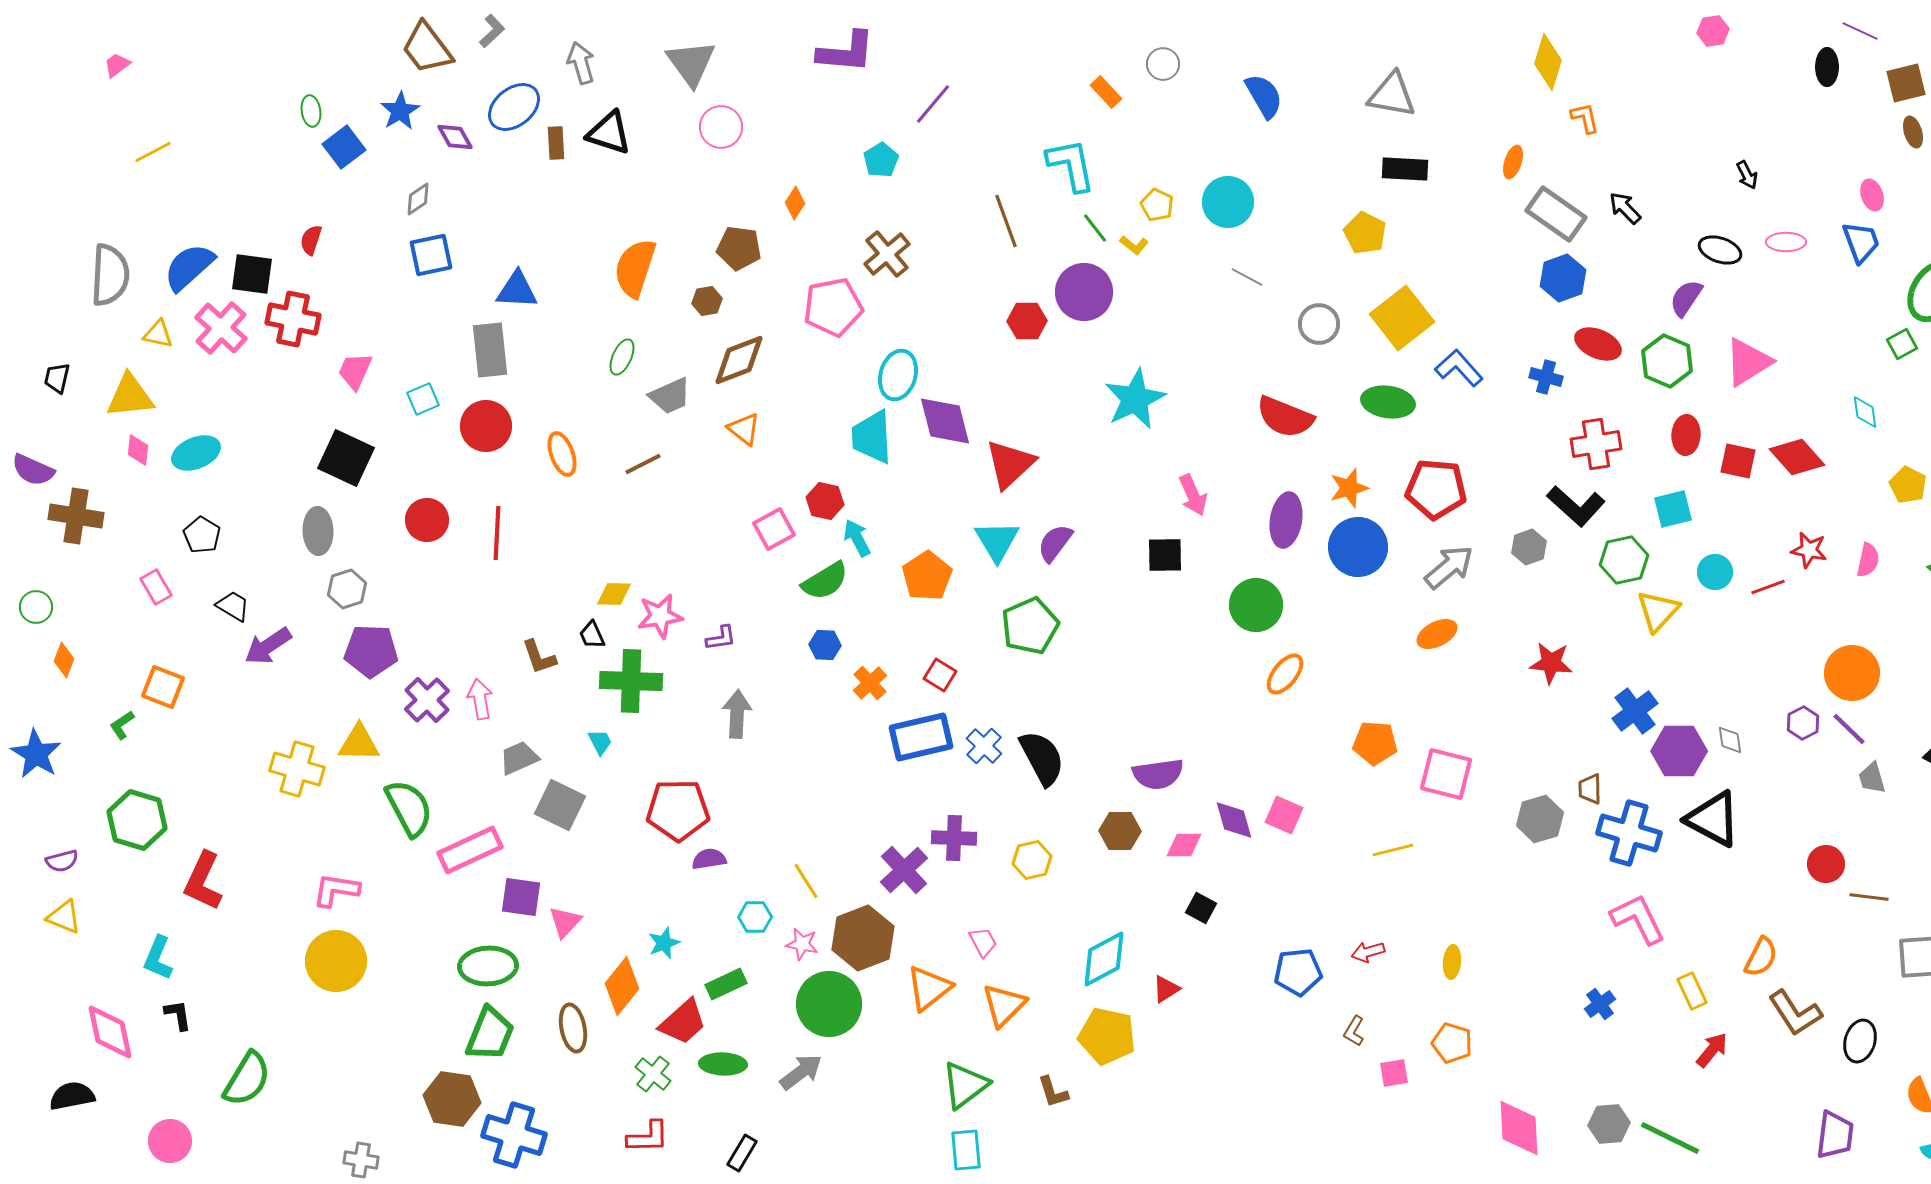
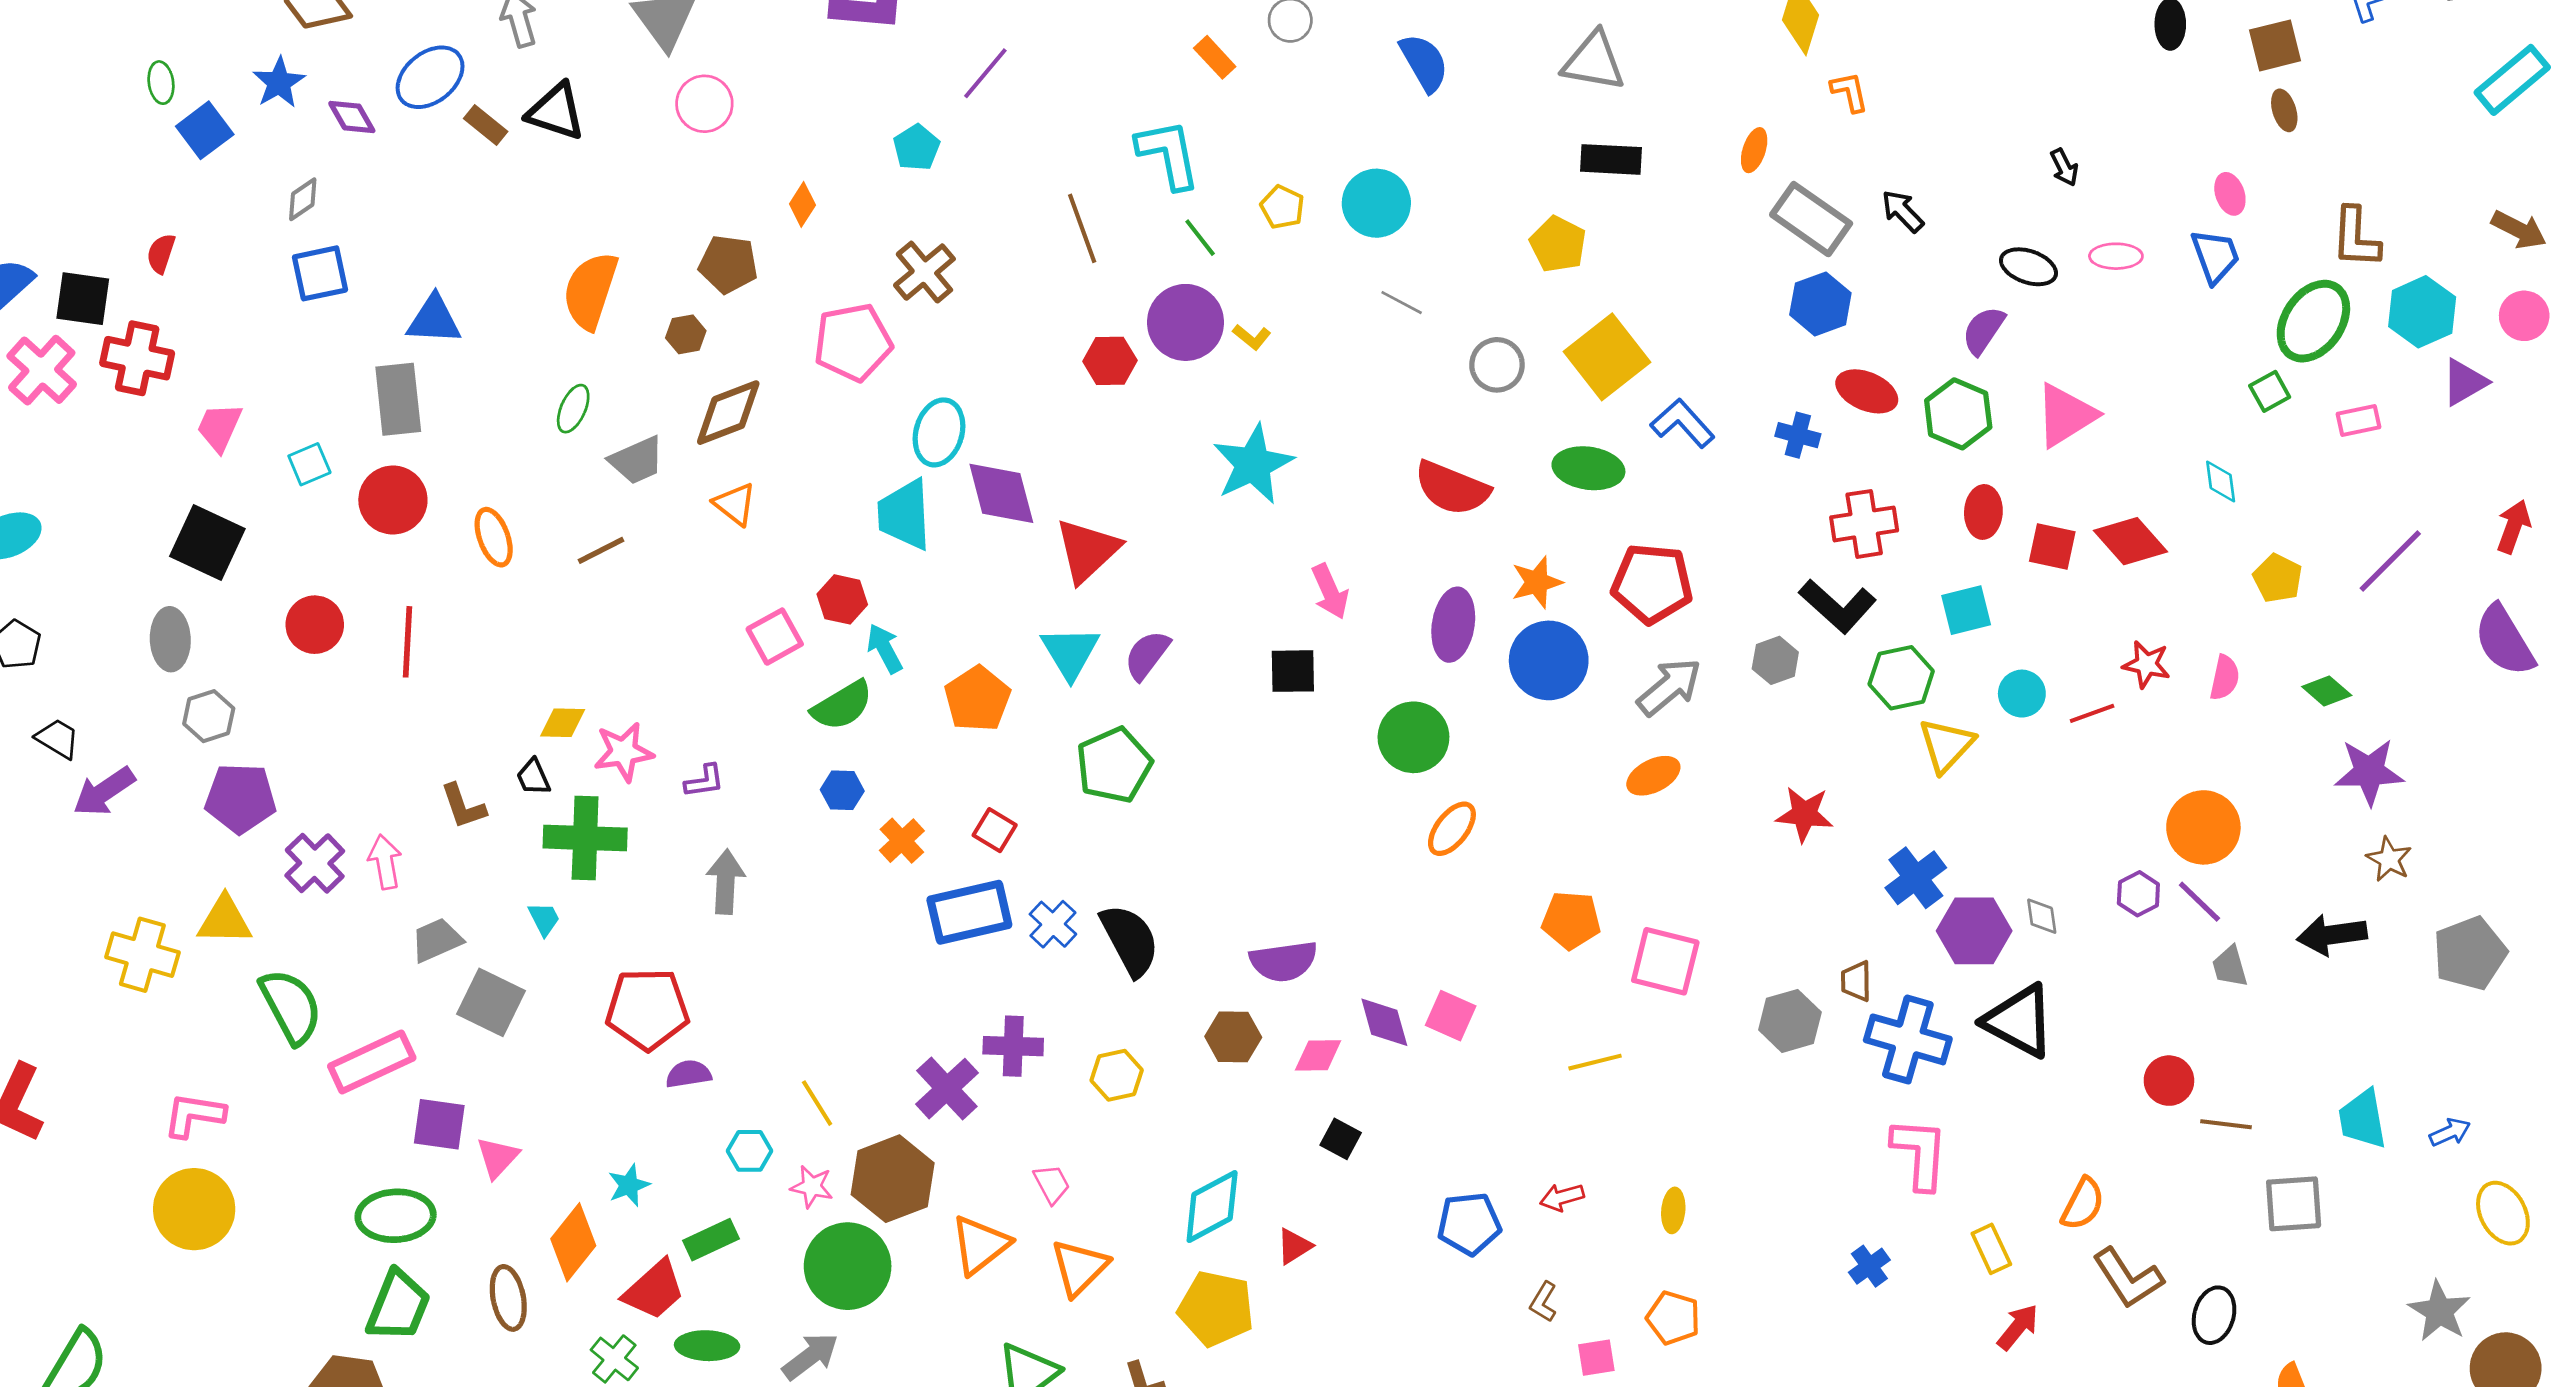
brown rectangle: (556, 143) -> (486, 125), turned -48
yellow L-shape: (1134, 245) -> (1252, 337), moved
pink L-shape: (1638, 919) -> (1920, 1153), turned 30

